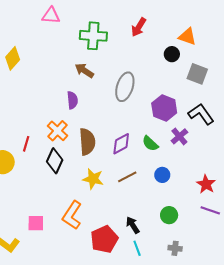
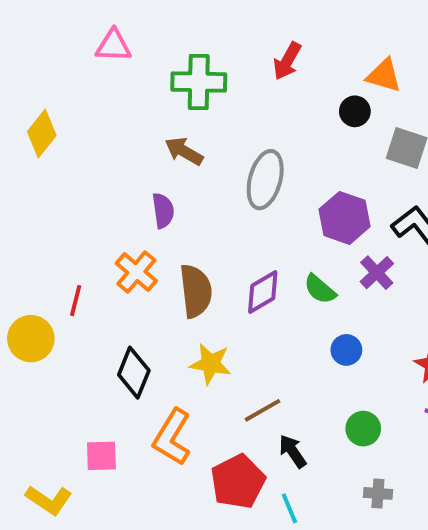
black diamond: (55, 161) -> (134, 373), moved
brown line: (127, 177) -> (262, 410), moved
cyan line: (137, 248) -> (289, 508), moved

